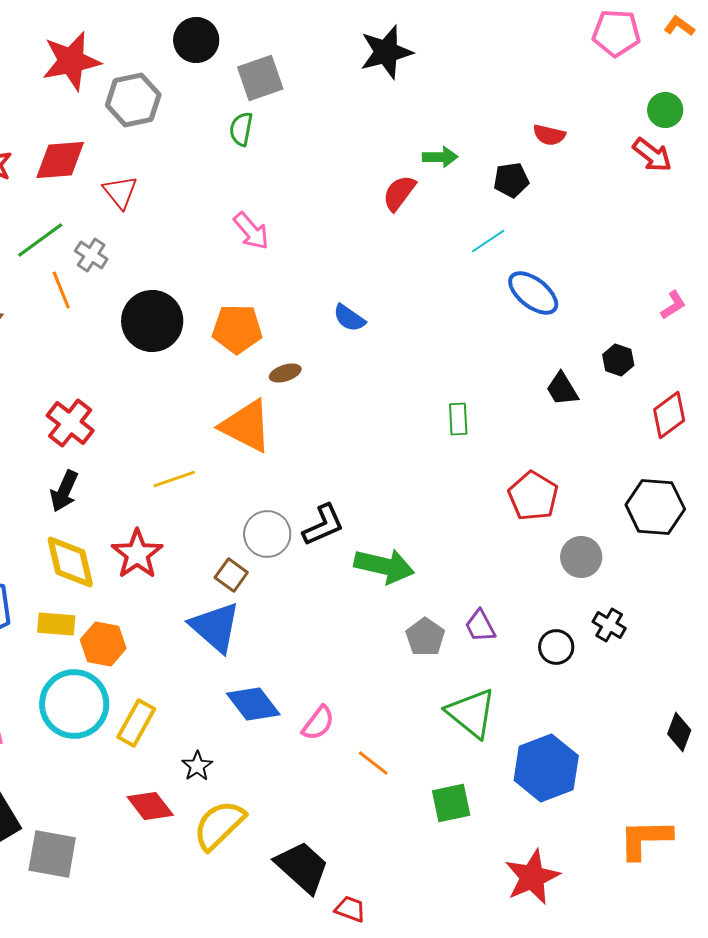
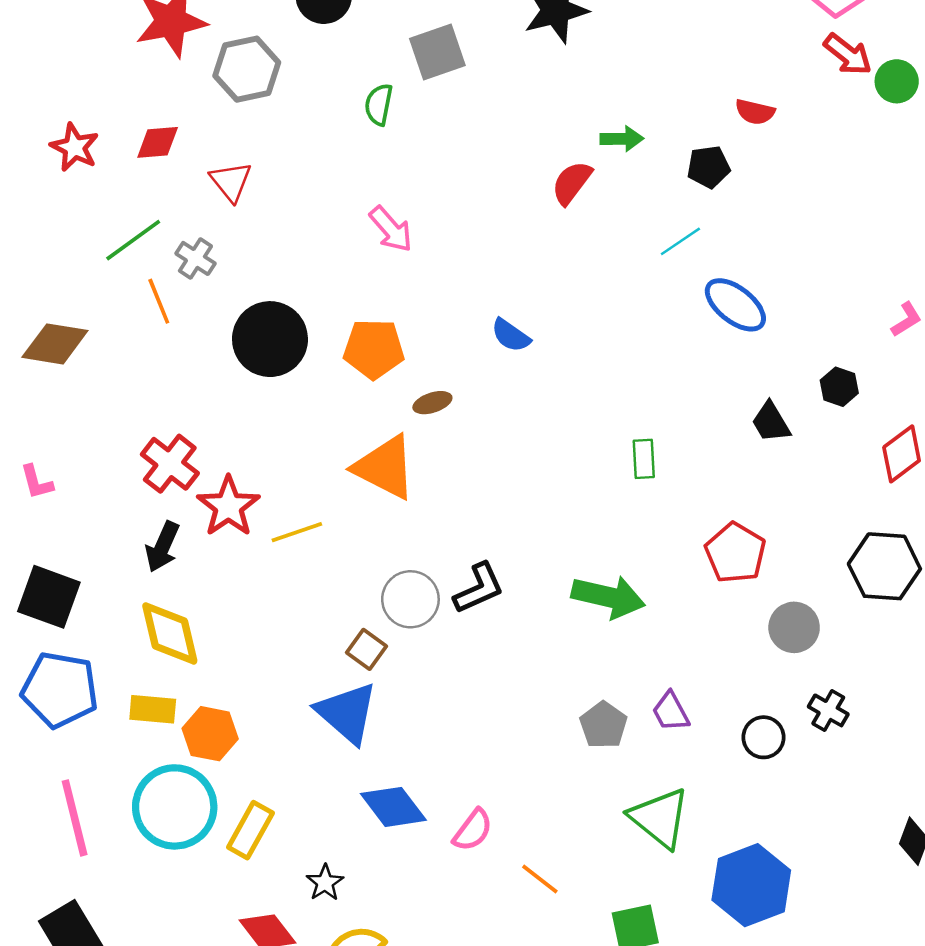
gray square: (260, 78) -> (437, 52), moved
red arrow: (652, 155) -> (848, 54), moved
red diamond: (60, 160) -> (158, 142), size x0.7
red star: (137, 554) -> (228, 506), moved
green arrow: (384, 566) -> (608, 597), moved

